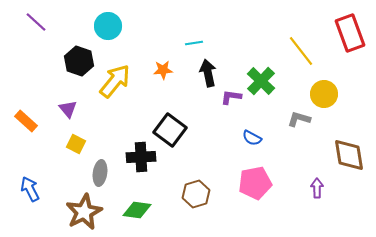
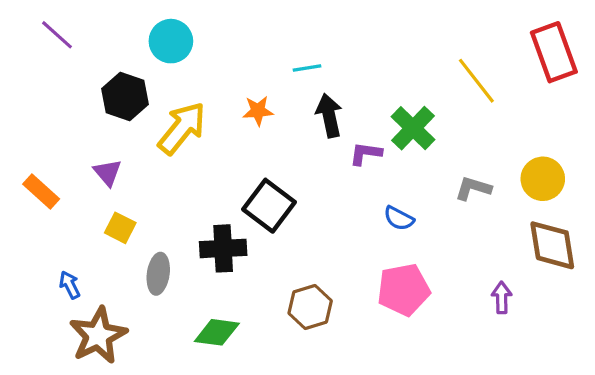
yellow circle: (324, 94) -> (543, 179), moved
blue arrow: (30, 189) -> (70, 285), moved, size x0.7
brown star: (84, 212) -> (98, 335), moved

